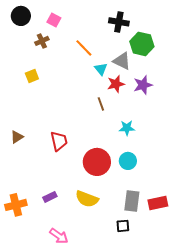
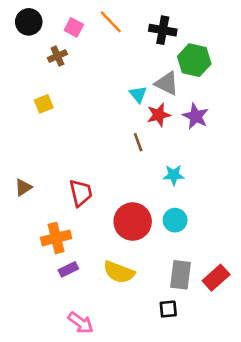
orange line: (84, 48) -> (111, 22), moved
purple star: (143, 85) -> (196, 116), turned -30
red rectangle: (158, 203) -> (216, 278), turned -30
orange cross: (16, 205) -> (56, 238), moved

